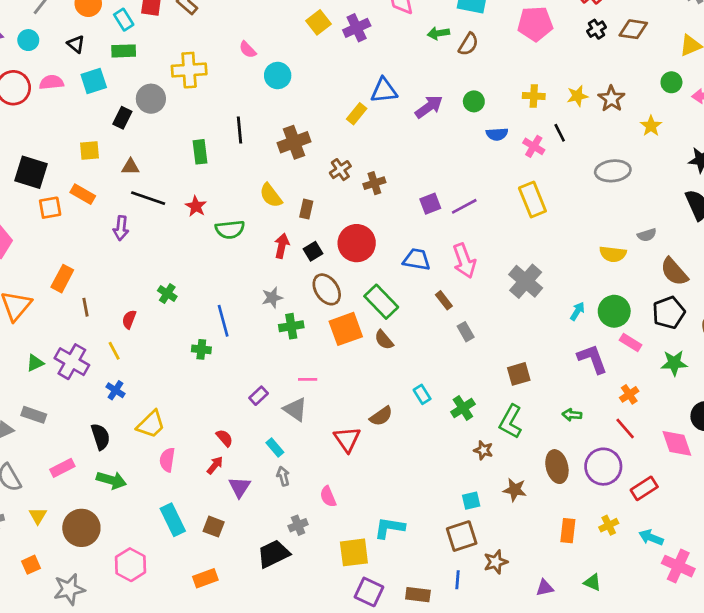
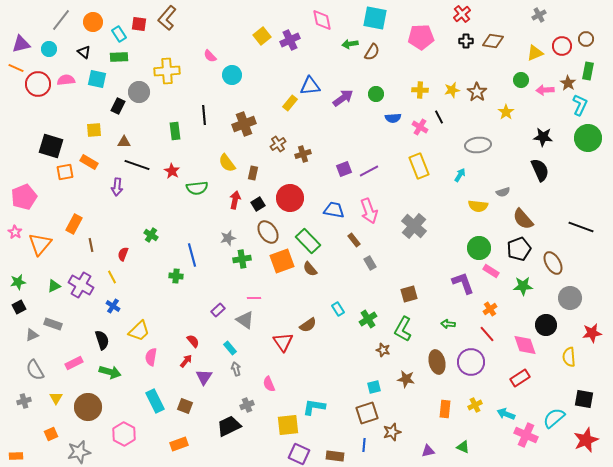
black cross: (596, 29) -> (466, 41), turned 32
cyan square: (94, 81) -> (97, 79), turned 30
cyan arrow: (577, 311) -> (460, 175), moved
red rectangle: (644, 488) -> (520, 378), moved

